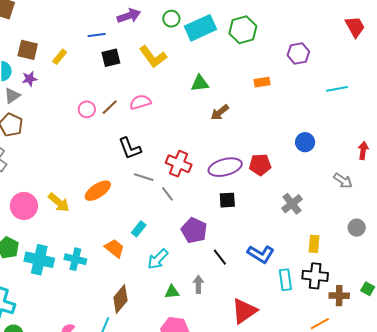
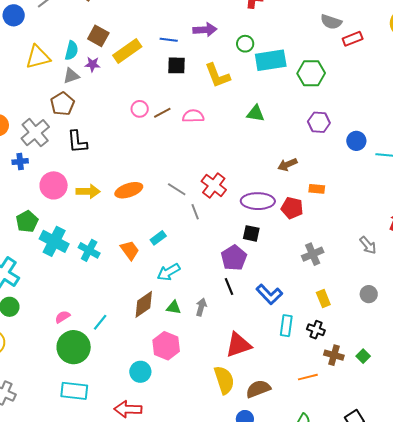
purple hexagon: (298, 53) -> (319, 122), moved
yellow rectangle: (60, 57) -> (127, 51), size x1.8
orange rectangle: (262, 82) -> (317, 189), moved
brown arrow: (220, 112) -> (287, 165), moved
blue circle: (305, 142) -> (356, 141), moved
black L-shape: (130, 148) -> (77, 142), moved
yellow arrow: (59, 203) -> (88, 191), turned -55
purple pentagon: (194, 230) -> (234, 258), moved
yellow rectangle: (314, 244) -> (323, 299), turned -42
black cross: (315, 276) -> (316, 330), size x0.7
brown diamond: (120, 299) -> (144, 304), moved

